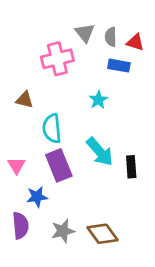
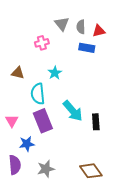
red triangle: (135, 42) -> (99, 31), turned -32
pink cross: (57, 59) -> (42, 43), size x0.6
cyan star: (98, 100) -> (55, 73), moved
brown diamond: (103, 234) -> (91, 171), moved

